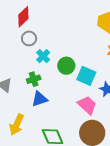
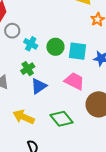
pink trapezoid: (87, 105) -> (74, 81), moved
yellow arrow: (17, 125) -> (24, 117), turned 105

